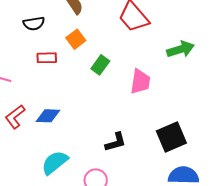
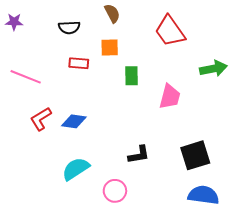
orange square: (76, 39) -> (110, 47), turned 30
green rectangle: (100, 65) -> (131, 76), turned -42

